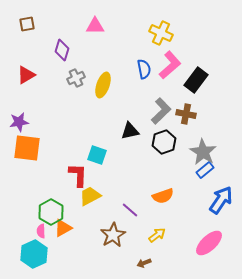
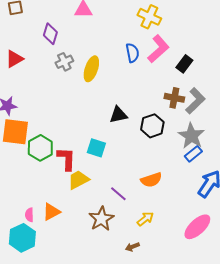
black rectangle: (196, 80) -> (184, 64), size x0.7
gray L-shape: (161, 111) -> (195, 101), moved
cyan square: (97, 155) -> (96, 148), moved
green hexagon: (51, 212) -> (40, 148), moved

